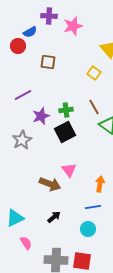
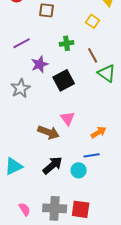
green cross: (66, 110) -> (67, 43), moved
orange arrow: (100, 184) -> (99, 132), turned 49
black arrow: (54, 217) -> (53, 165), size x1.5
cyan circle: (88, 229) -> (79, 170), moved
pink semicircle: (26, 243) -> (25, 209), moved

